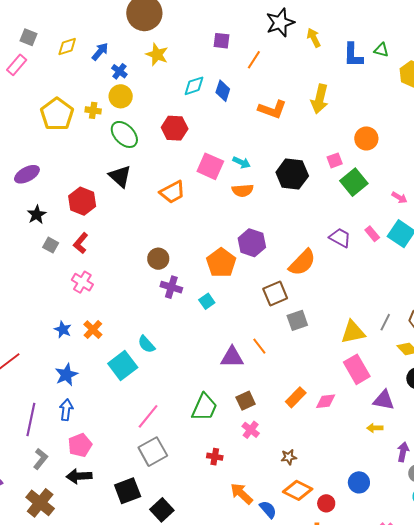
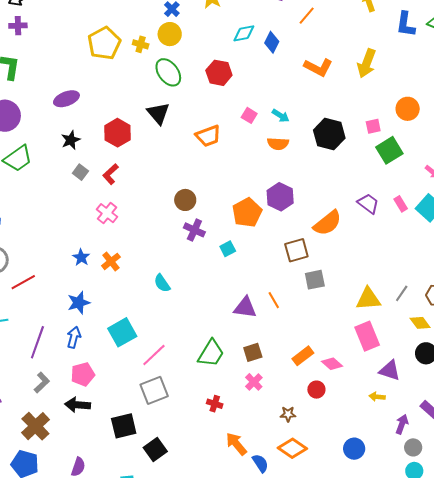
pink square: (210, 166) -> (249, 115), size x0.6
cyan square: (123, 366) -> (122, 332), moved
pink diamond: (326, 401) -> (332, 364), turned 40
red circle: (326, 503) -> (316, 390), moved

